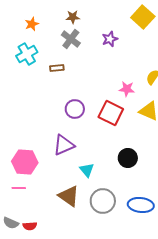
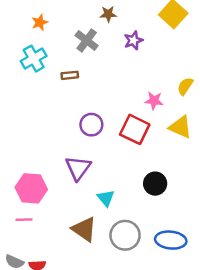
brown star: (73, 17) -> (108, 14), moved
purple triangle: (64, 145) -> (78, 168), turned -30

